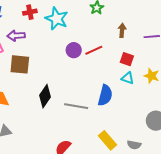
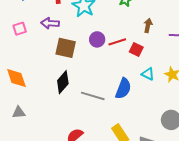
purple arrow: (16, 36) -> (50, 23), moved
red square: (127, 59) -> (136, 49), moved
brown square: (20, 64) -> (66, 48), moved

